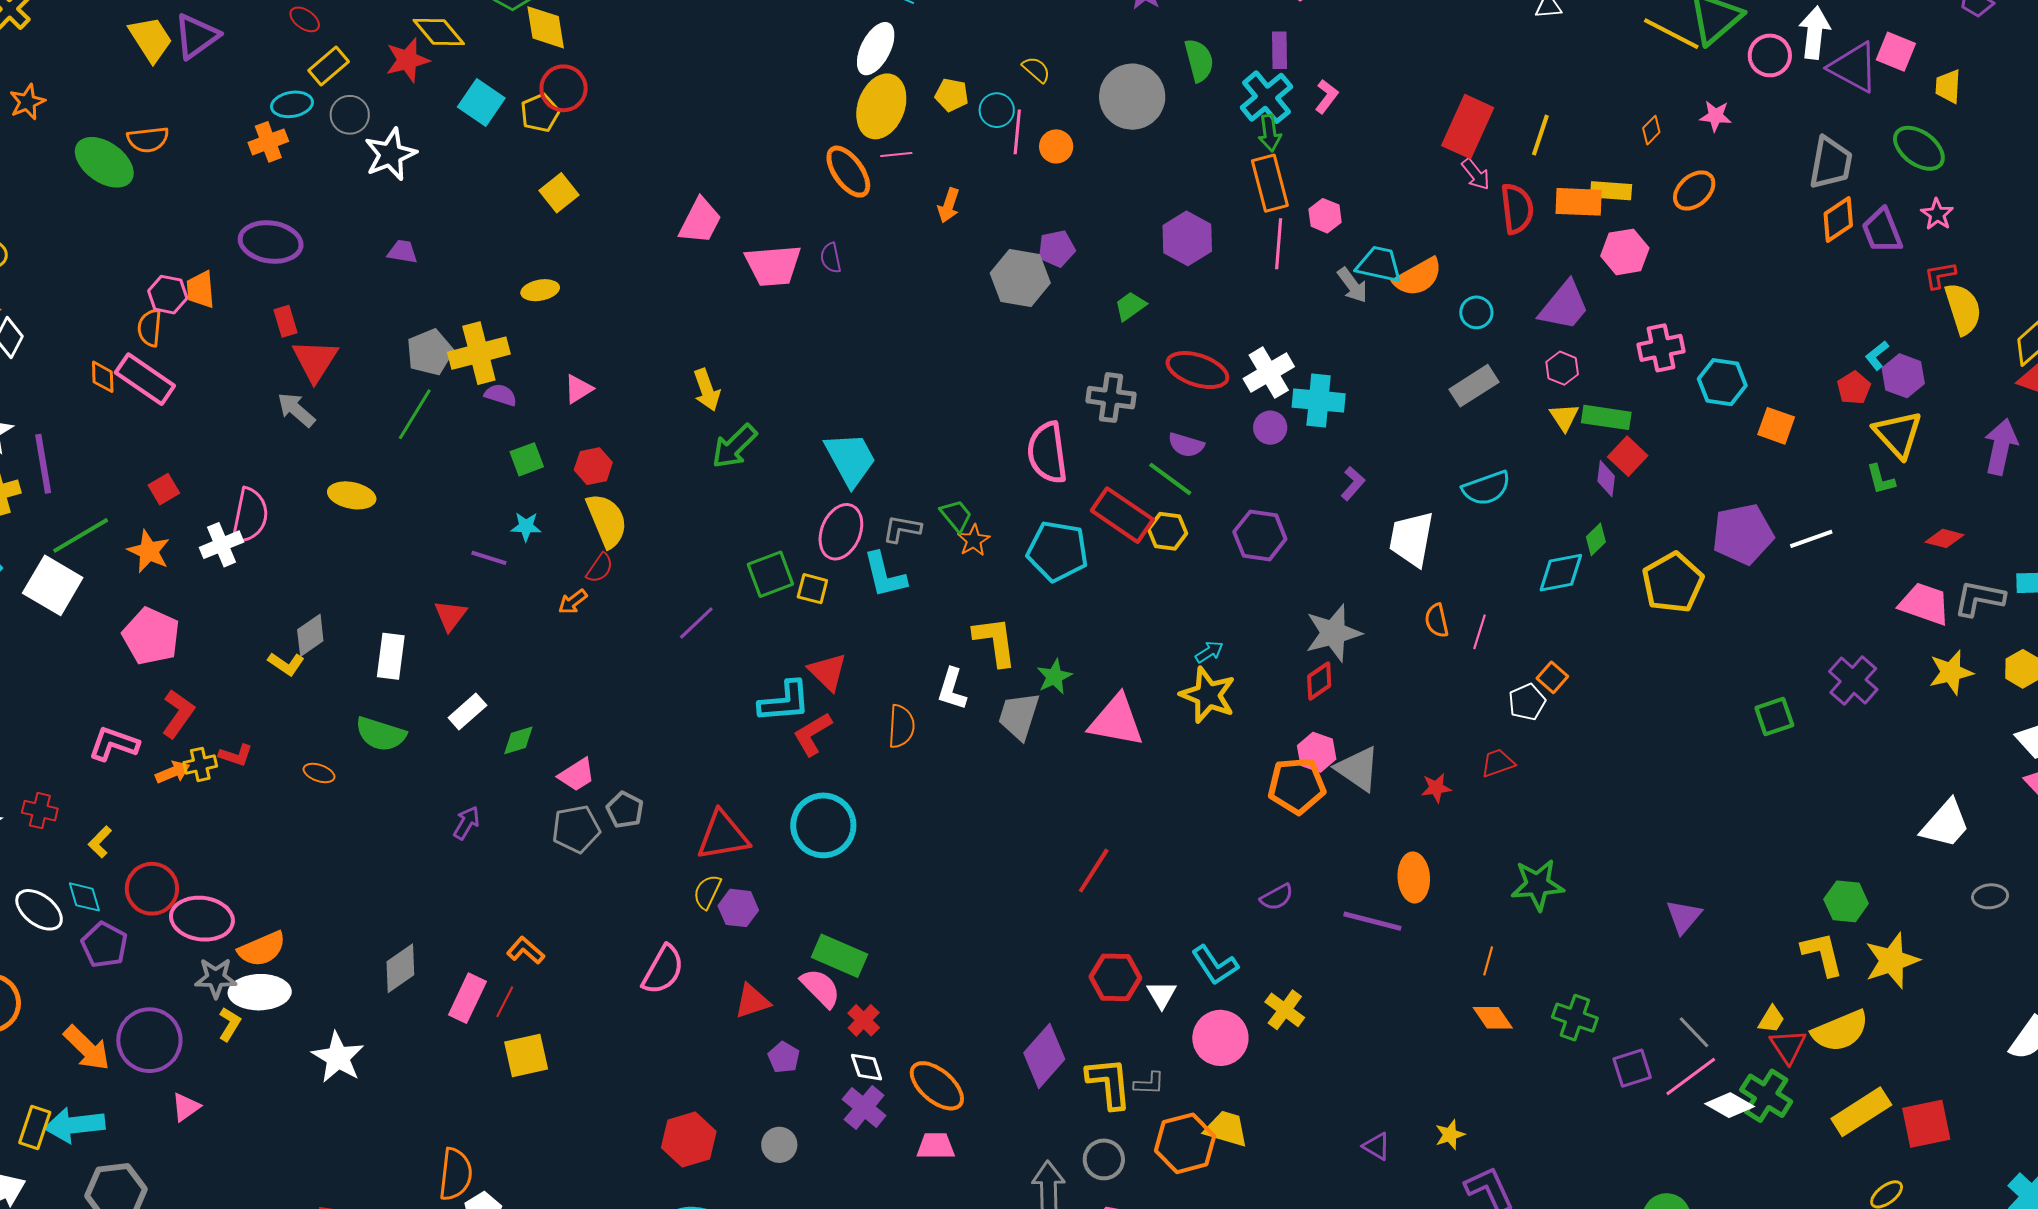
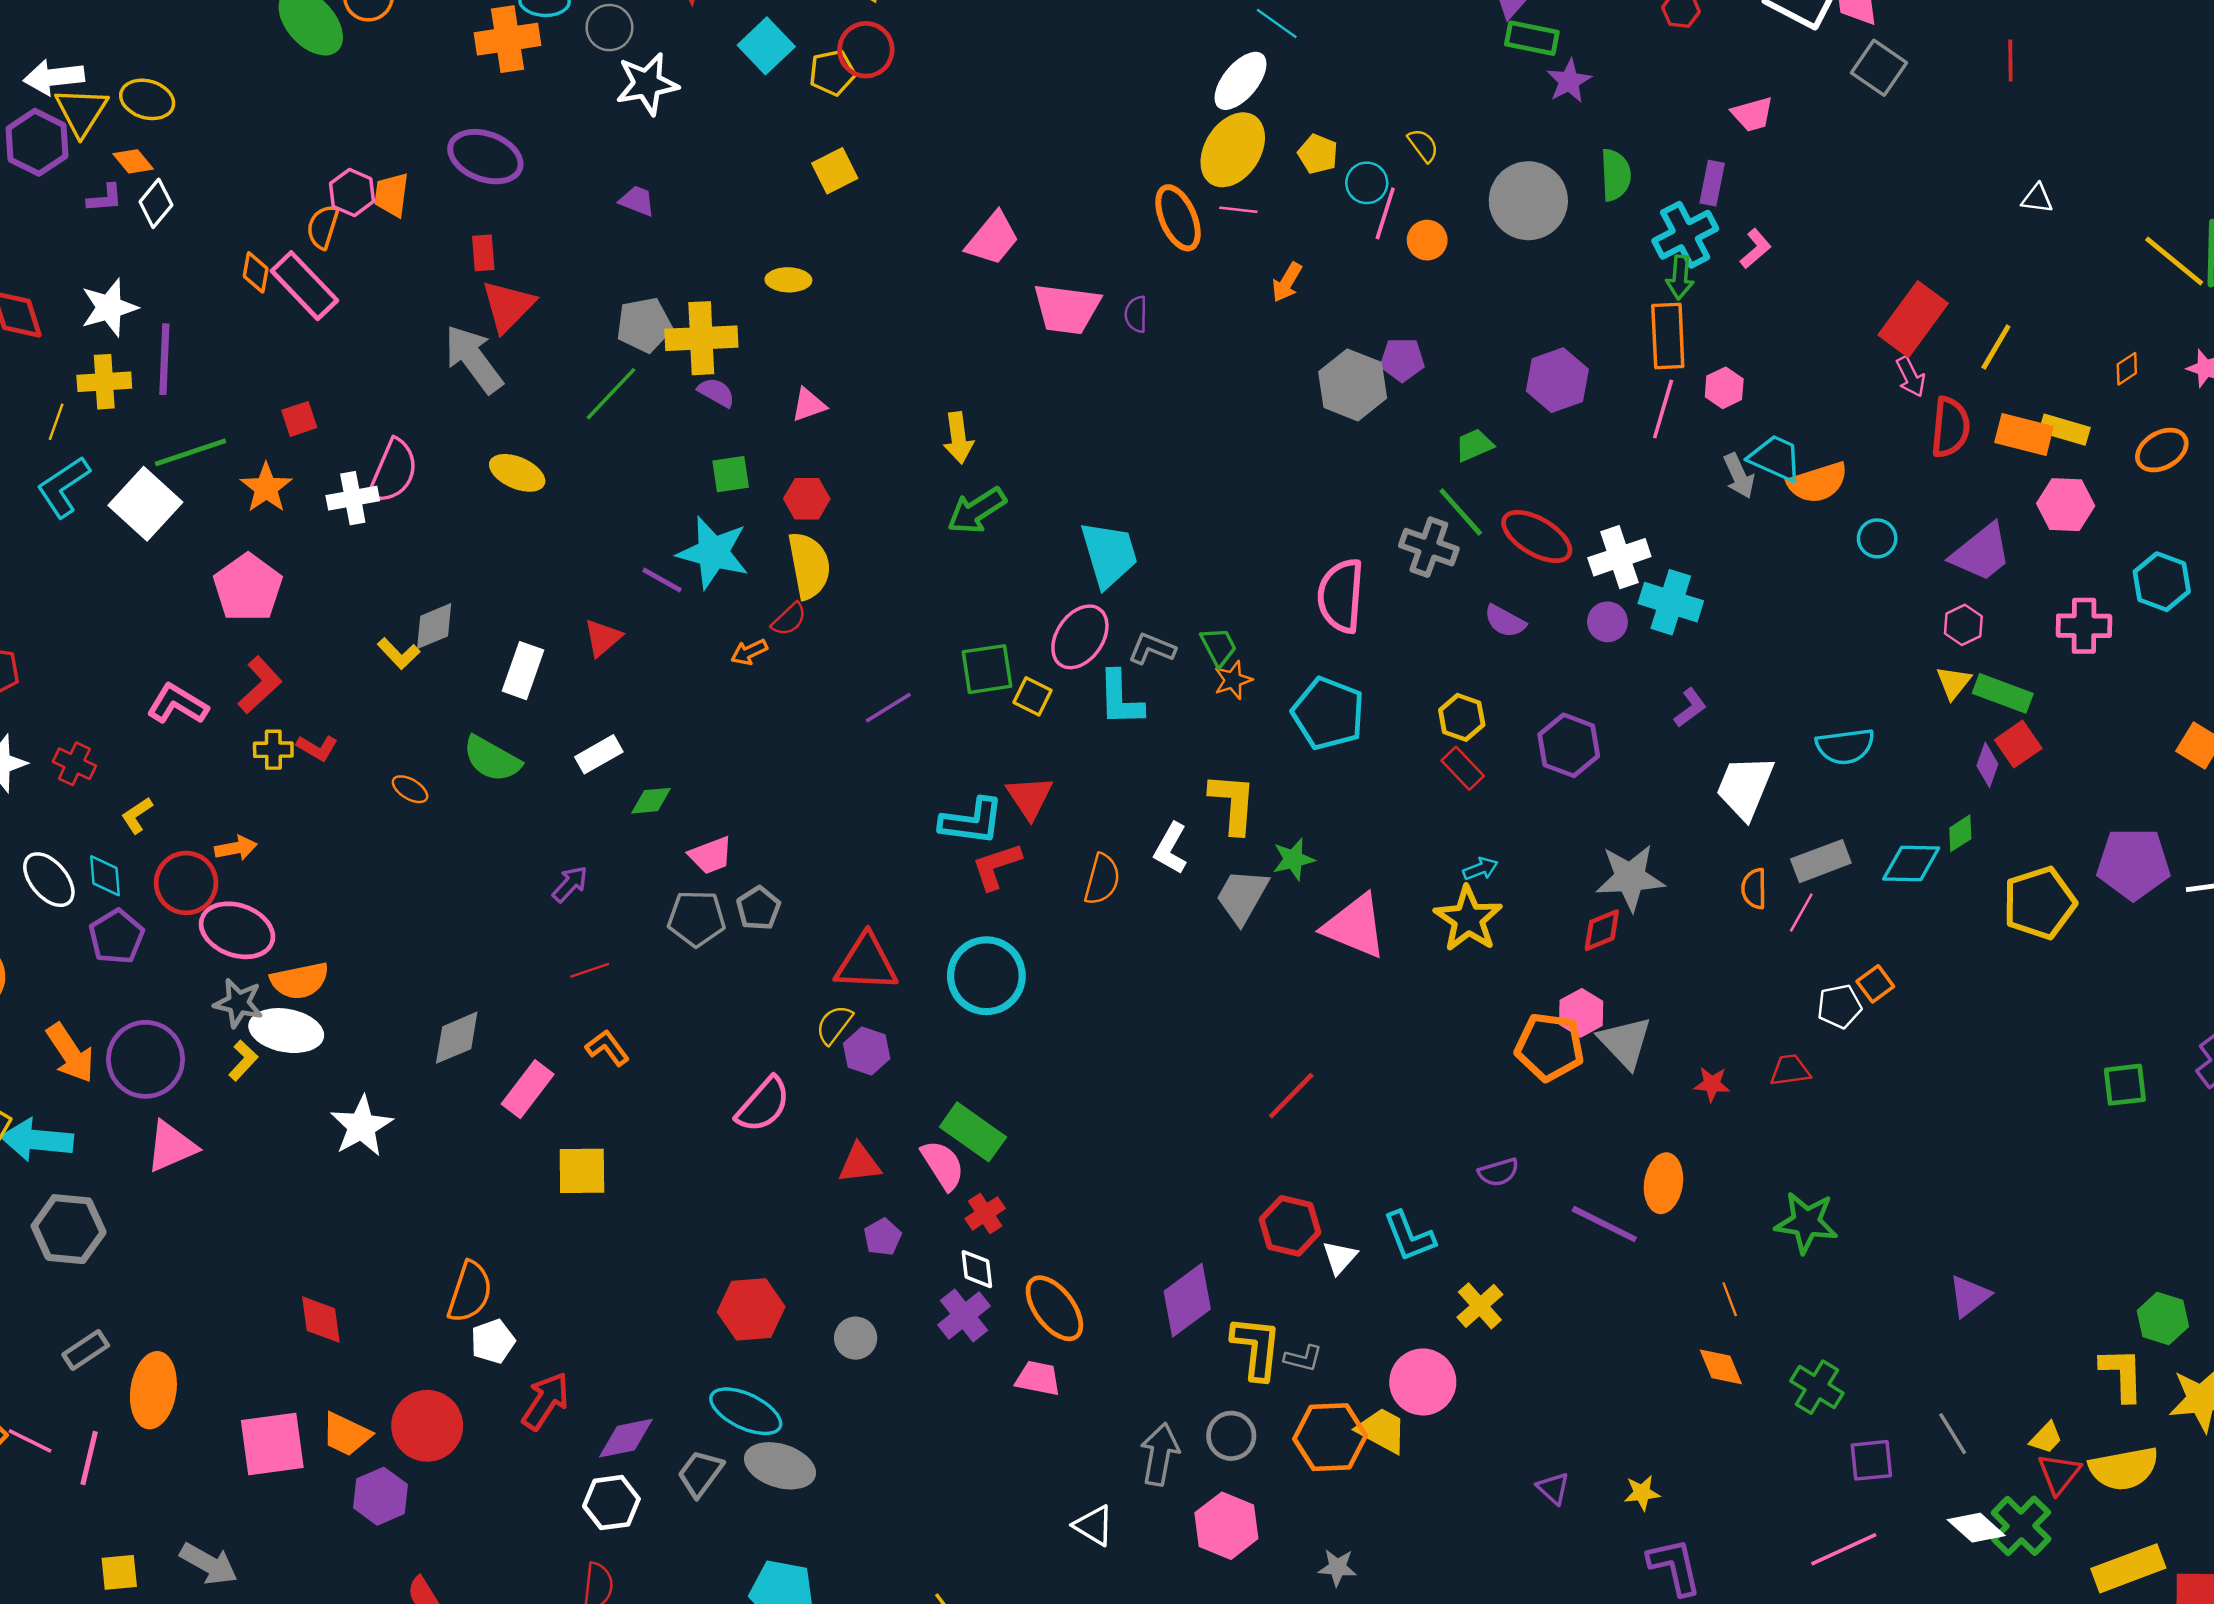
orange cross: (268, 142) -> (508, 39), size x1.4
cyan hexagon: (1722, 382) -> (2162, 582), moved
gray rectangle: (1474, 386) -> (1821, 861), moved
gray arrow: (296, 410) -> (474, 359), size x1.5
green line: (1170, 479) -> (1461, 512), moved
red rectangle: (1122, 515) -> (1463, 768), moved, size x0.6
cyan star: (526, 527) -> (713, 553), size x2.0
orange arrow: (173, 772) -> (236, 848), moved
orange line: (1488, 961) -> (1730, 1299), turned -48
red line: (505, 1002) -> (590, 970), moved, turned 32
pink circle: (1220, 1038) -> (1423, 1382), moved
pink line: (1691, 1076) -> (1844, 1549), moved
pink triangle: (186, 1107) -> (171, 1146), size x1.5

